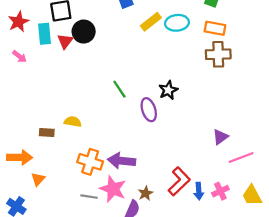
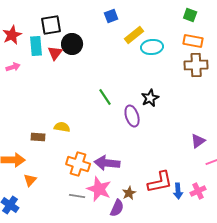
cyan ellipse: (177, 23) -> (152, 47), moved
pink arrow: (20, 56) -> (13, 67), turned -56
red L-shape: (179, 181) -> (160, 182), turned 32

